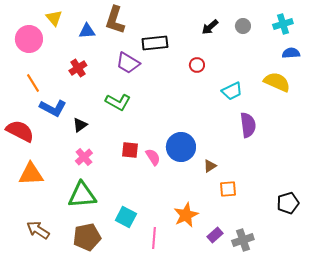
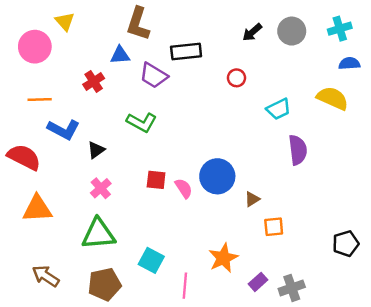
gray circle: (243, 26) -> (292, 31), size x1.5
blue triangle: (87, 31) -> (120, 55), moved
orange line: (33, 83) -> (40, 99), turned -60

